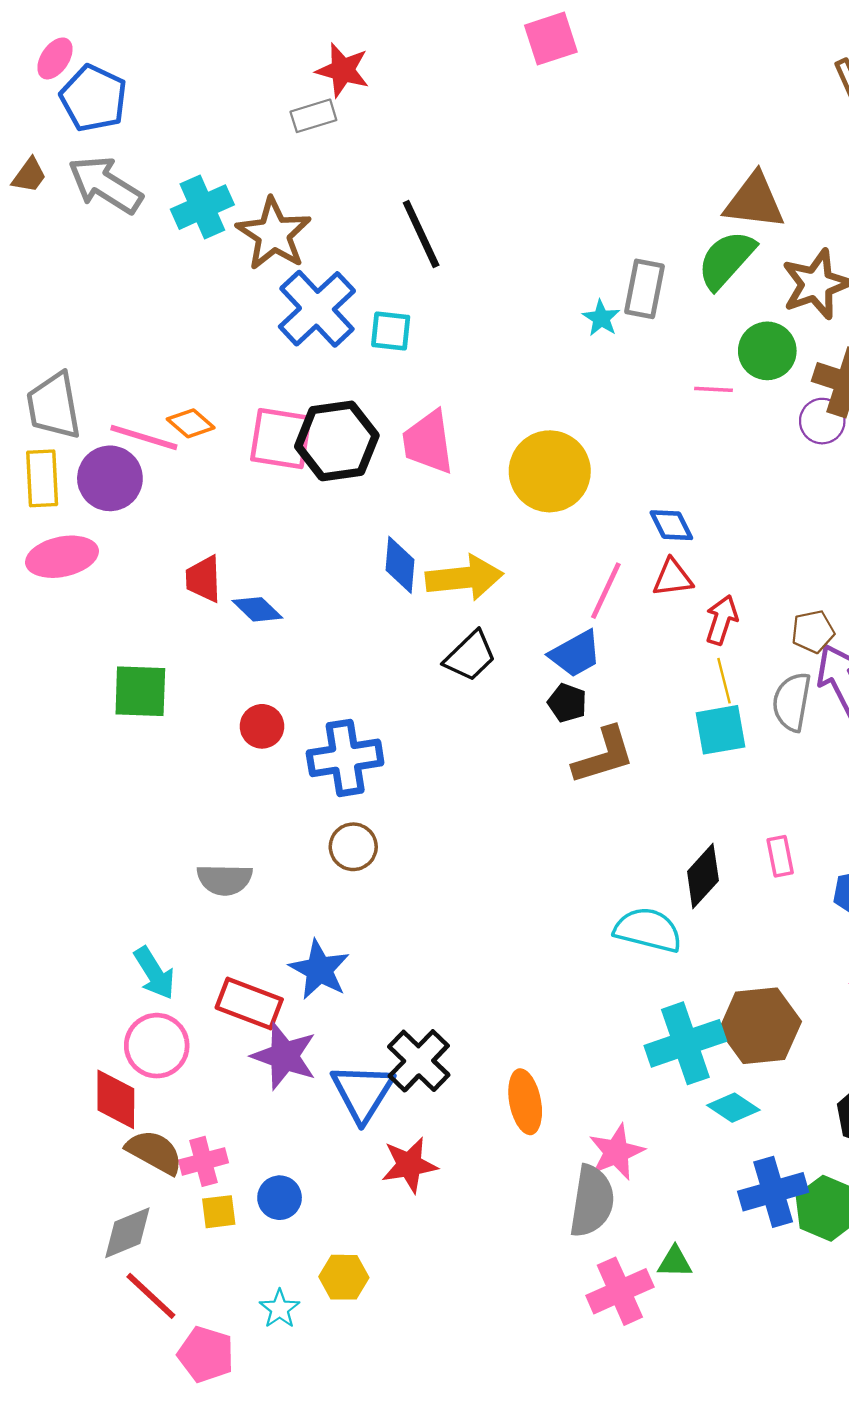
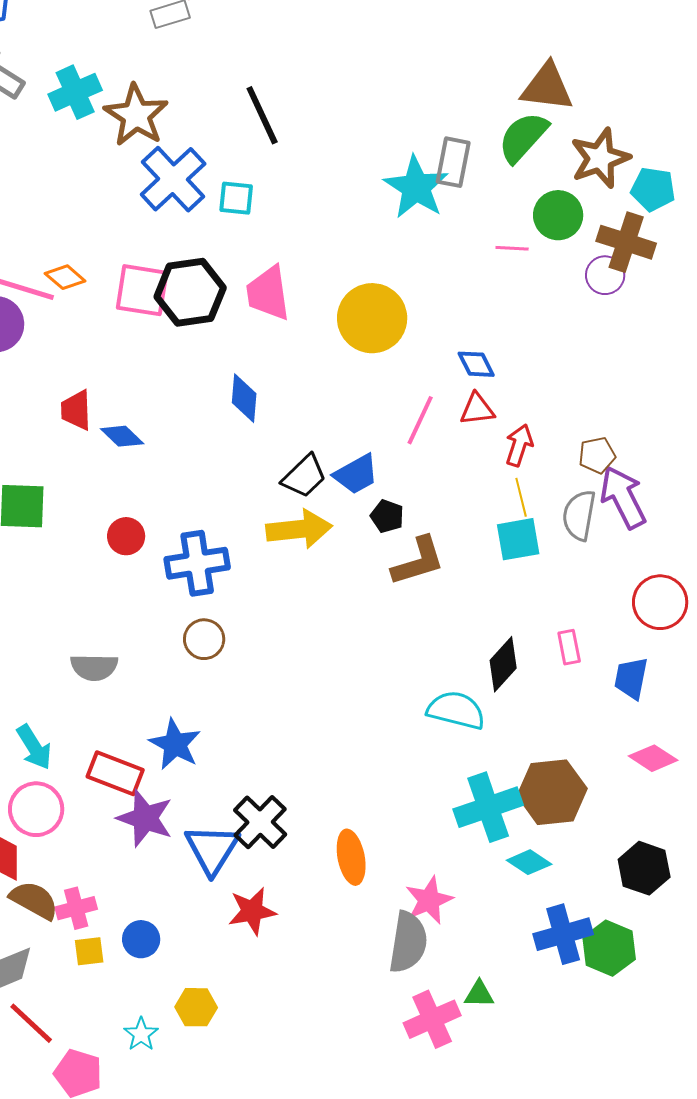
cyan star: (601, 318) -> (416, 187), size x2.0
yellow arrow: (464, 578) -> (299, 529), moved
blue trapezoid: (575, 654) -> (356, 474), moved

